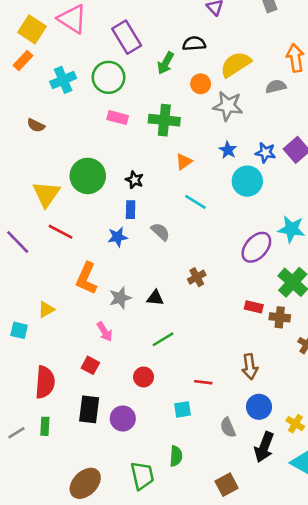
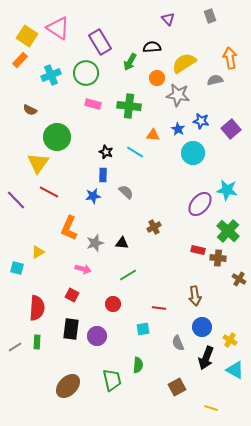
blue star: (265, 153) -> (201, 121), moved
orange triangle: (184, 162) -> (153, 135), moved, turned 40
green circle: (88, 176) -> (57, 137), moved
cyan line: (195, 202) -> (135, 152), moved
pink arrow: (105, 332) -> (83, 269), turned -42

